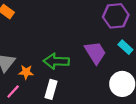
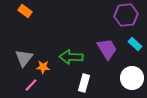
white rectangle: (51, 89) -> (84, 83), moved

